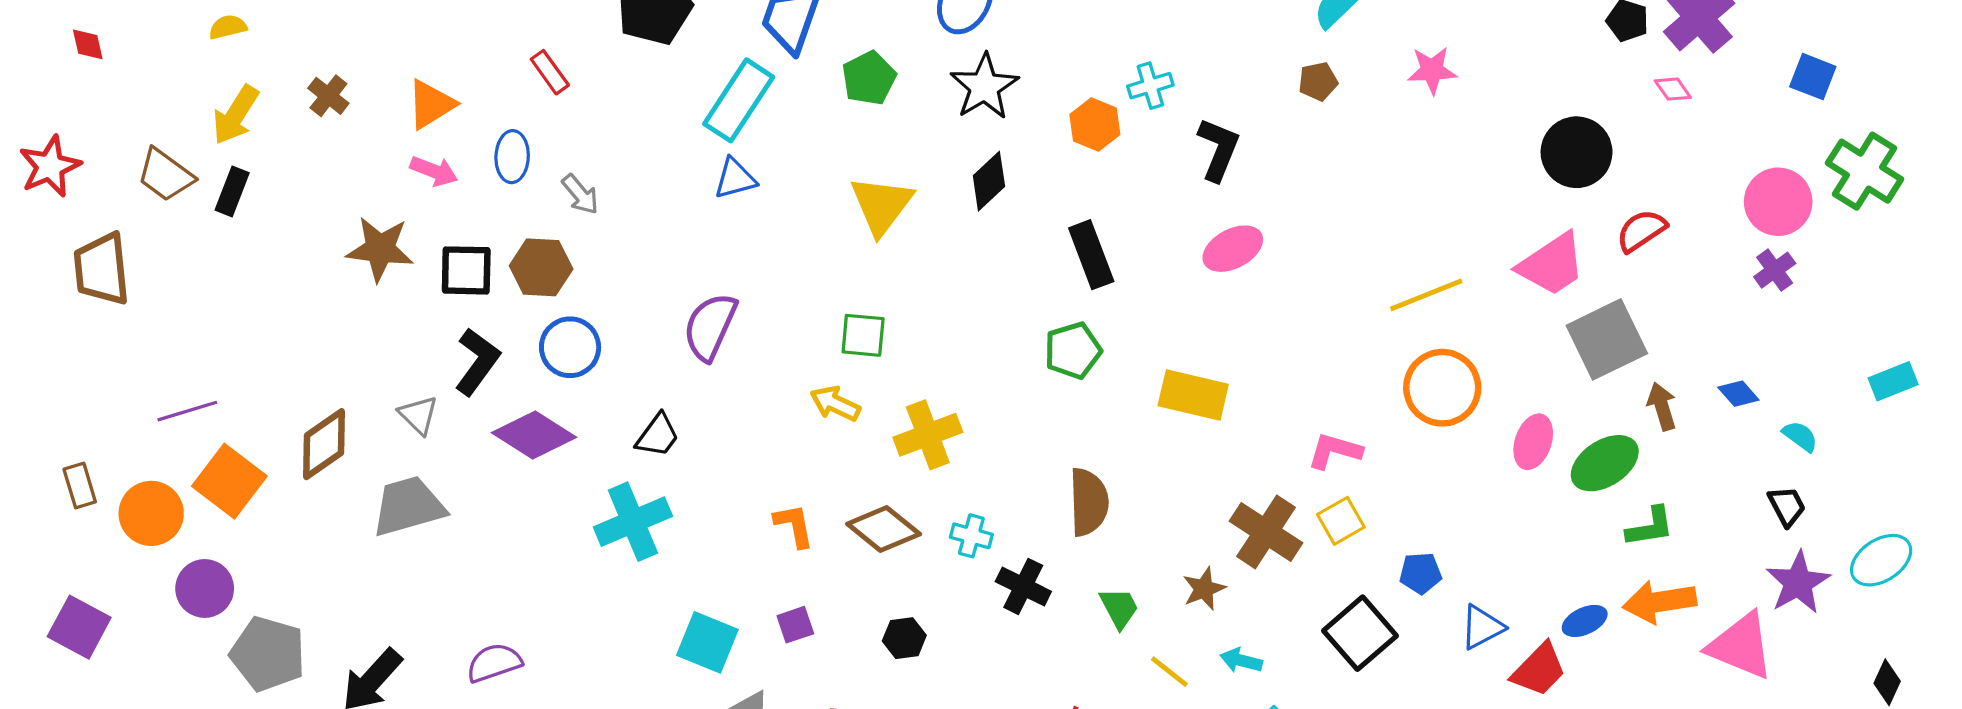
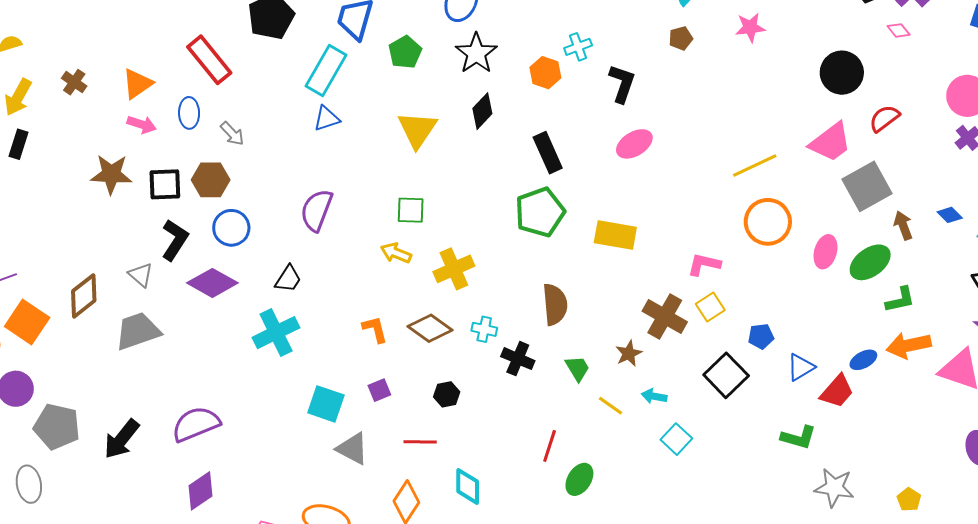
red rectangle: (550, 72) -> (209, 60), size x1.8
green pentagon: (1073, 351) -> (540, 212), size x1.4
purple semicircle: (494, 663) -> (196, 424), size x1.4

